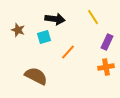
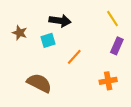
yellow line: (93, 17) -> (113, 19), moved
orange cross: (106, 67) -> (108, 81), moved

